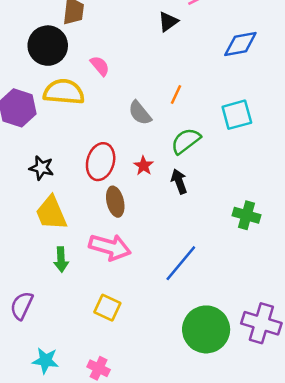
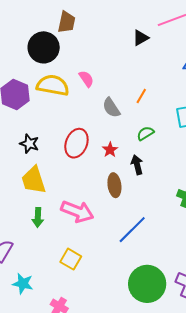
pink semicircle: (100, 66) -> (86, 79), moved
green semicircle: (186, 141) -> (145, 133), size x0.7
brown ellipse: (115, 202) -> (114, 185), moved
cyan star: (46, 361) -> (23, 284), moved

